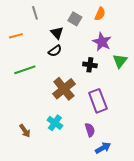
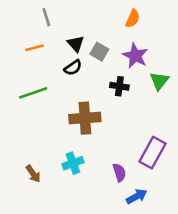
gray square: (75, 19) -> (99, 52), moved
orange line: (16, 36) -> (34, 48), moved
brown cross: (64, 89) -> (85, 118), turned 35
purple rectangle: (98, 101) -> (153, 153), moved, turned 50
cyan cross: (55, 123) -> (73, 163), turned 35

